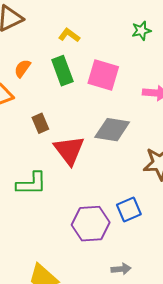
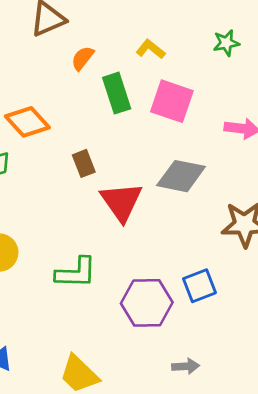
yellow L-shape: (69, 35) -> (150, 49), moved
orange semicircle: (22, 68) -> (83, 58), moved
green L-shape: (31, 184) -> (76, 273), moved

